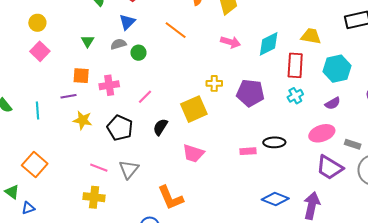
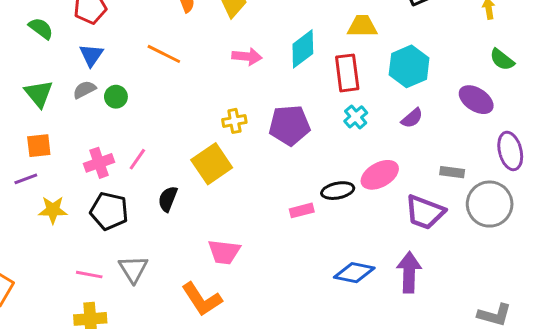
green triangle: (88, 41) -> (39, 94), size x1.5
pink cross: (109, 85) -> (99, 163), moved
pink ellipse: (322, 133) -> (380, 175), moved
pink trapezoid: (193, 153) -> (224, 252), moved

